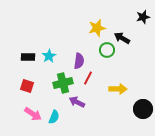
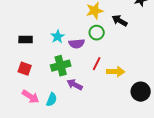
green circle: (107, 50) -> (97, 33), moved
cyan star: (49, 56) -> (58, 37), moved
purple semicircle: (79, 61) -> (77, 44), turned 77
red line: (88, 78) -> (97, 64), moved

